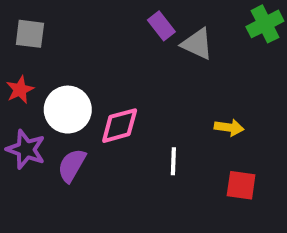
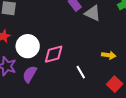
white line: (173, 161) -> (81, 72), turned -32
red square: (241, 185) -> (115, 84), turned 35

